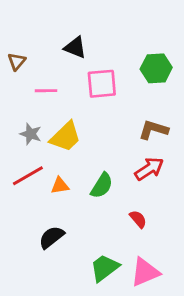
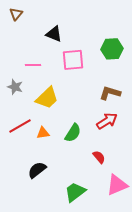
brown triangle: (17, 61) -> (16, 14), moved
gray star: (31, 134) -> (15, 87), moved
pink triangle: (145, 272) -> (117, 185), moved

